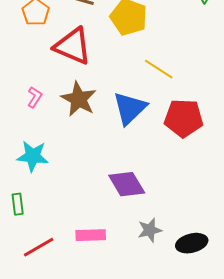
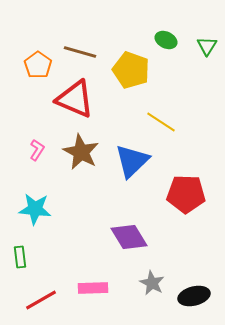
red pentagon: (184, 118) -> (186, 194), moved
gray star: (150, 230) -> (152, 283), turned -30

